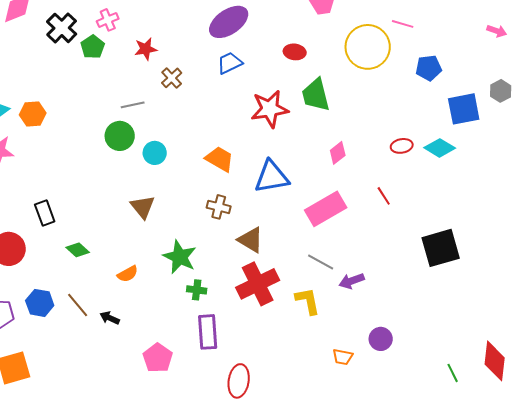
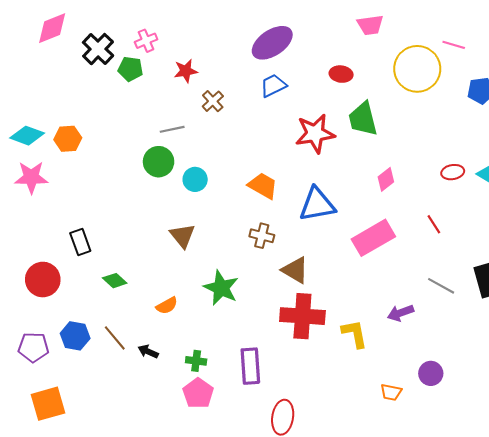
green pentagon: (93, 47) -> (130, 69), turned -30
gray line: (321, 262) -> (441, 286), moved
red cross: (258, 284) -> (302, 316), turned 30
green cross: (197, 290) -> (196, 361), moved

